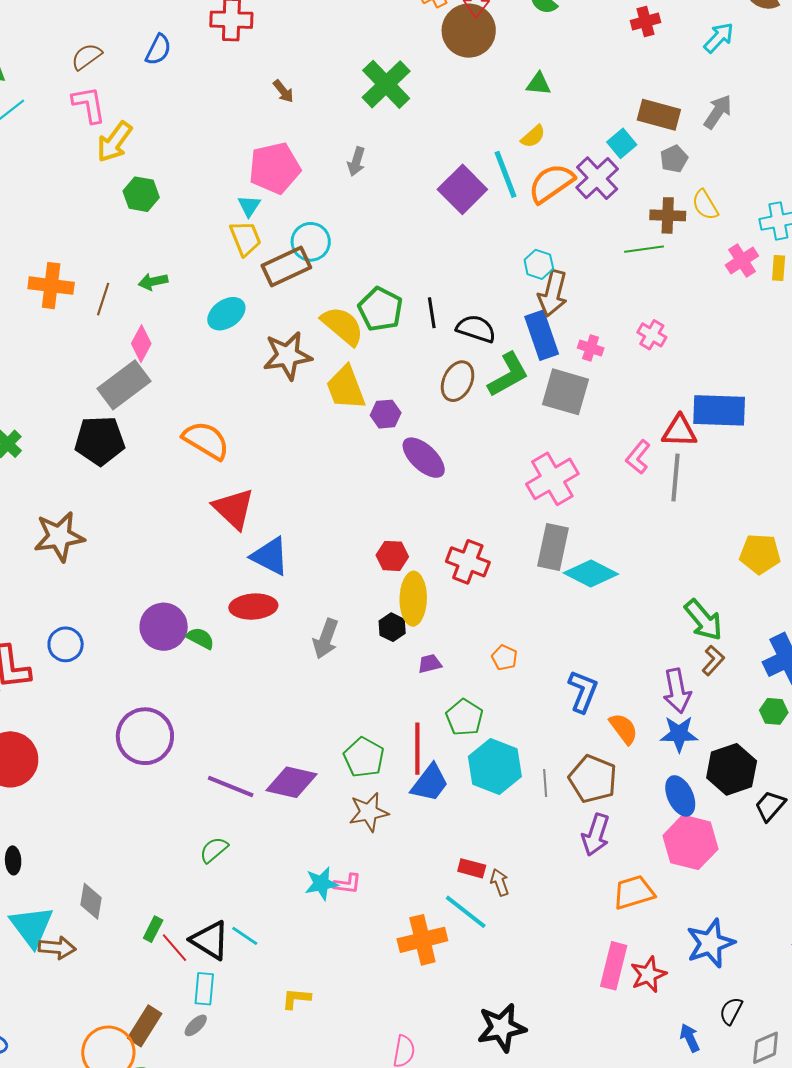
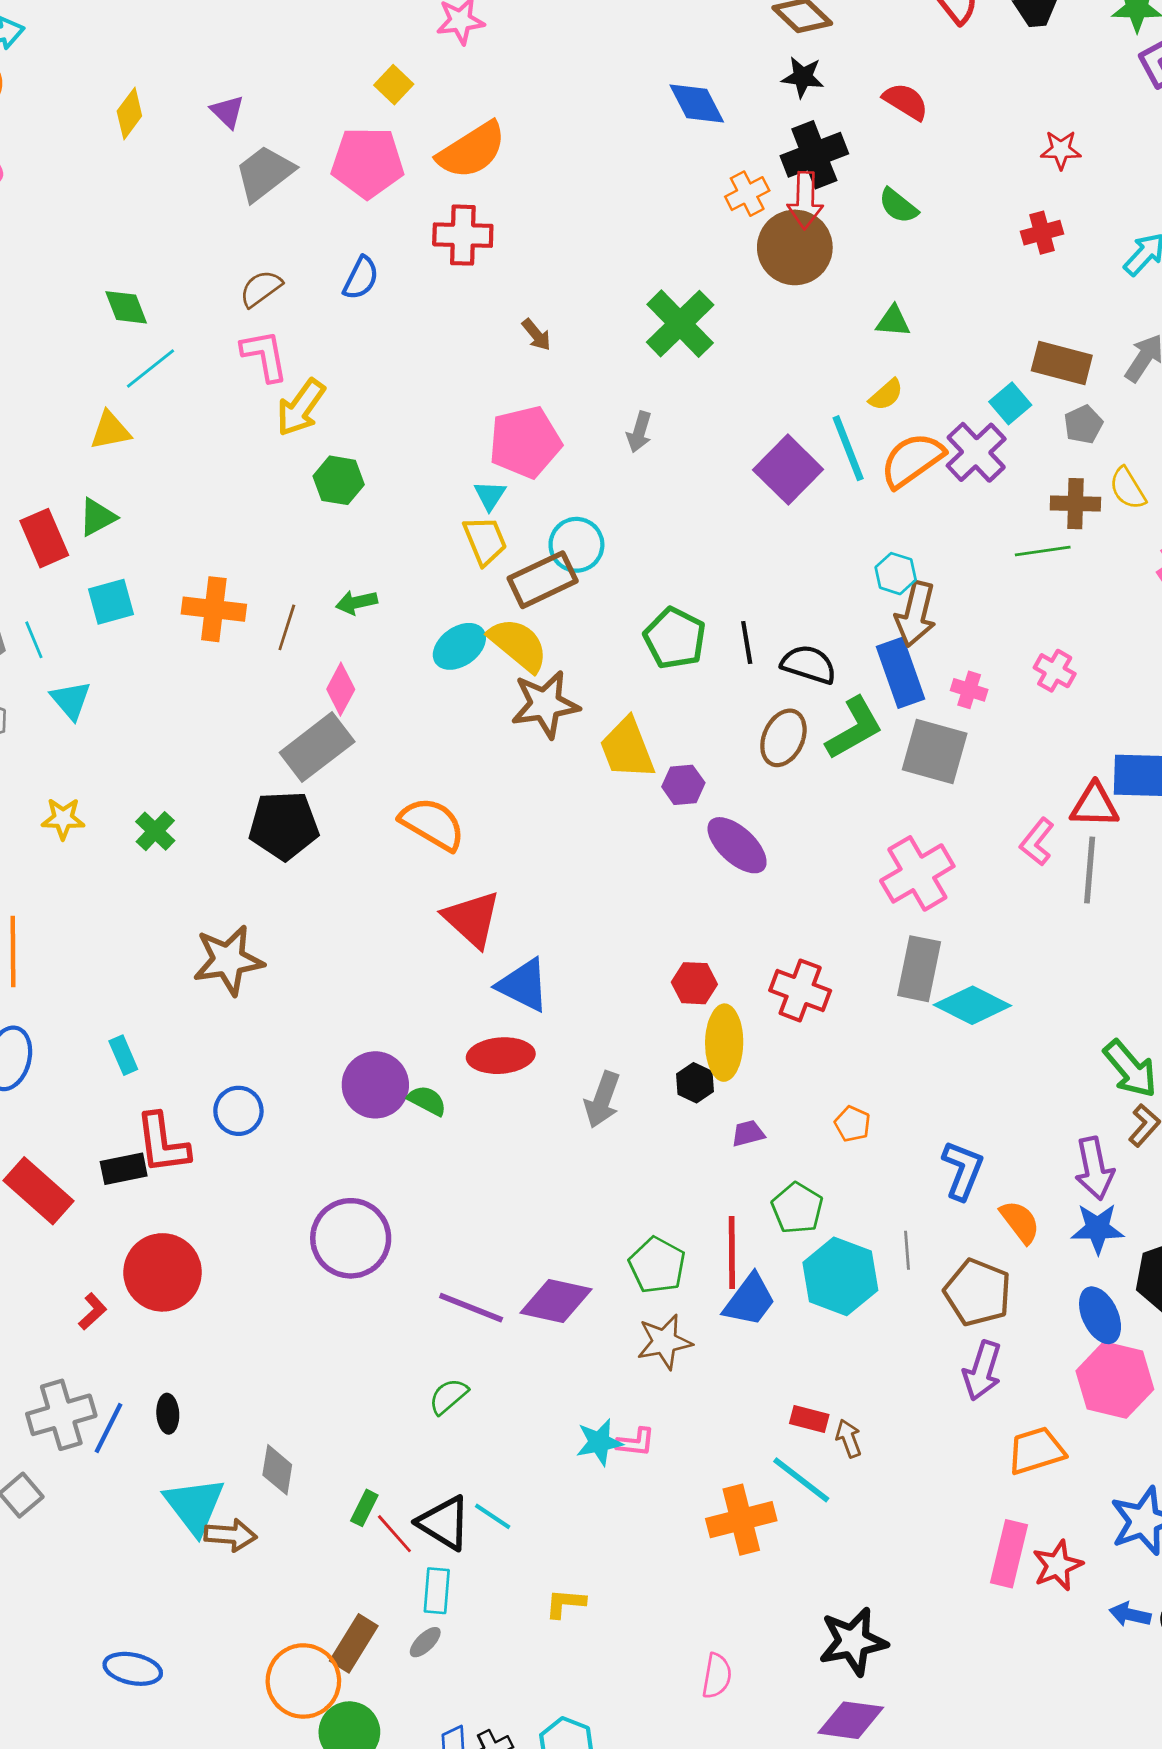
yellow semicircle: (342, 326) -> (518, 645), moved
gray line: (545, 783) -> (907, 1250), moved
blue arrow: (690, 1038) -> (1130, 1615), moved, turned -52

